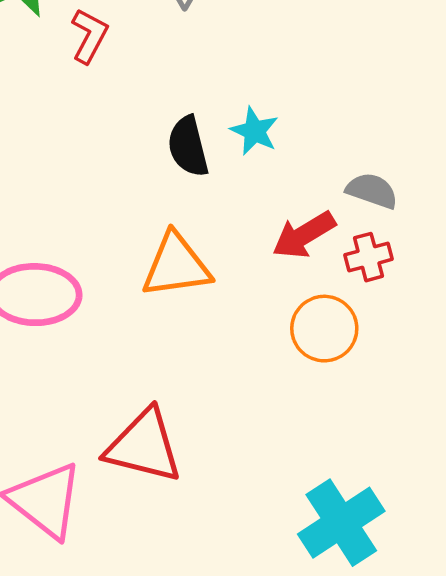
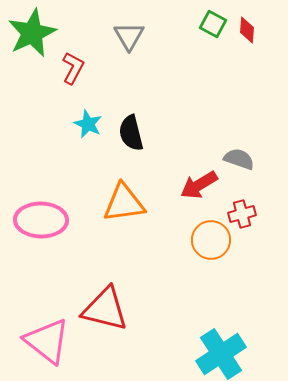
cyan star: (254, 131) -> (88, 124), moved
red cross: (369, 257) -> (242, 214), moved

